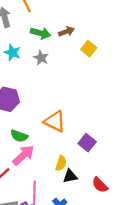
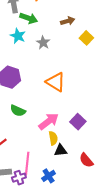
green arrow: (41, 33) -> (29, 18), moved
orange triangle: (55, 121) -> (56, 82), moved
pink arrow: (23, 155) -> (49, 121), moved
yellow semicircle: (61, 163) -> (53, 138), turned -32

